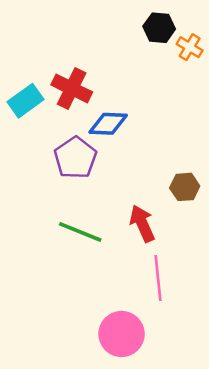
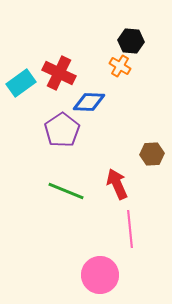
black hexagon: (159, 28) -> (131, 41), moved
orange cross: (190, 47) -> (120, 66), moved

